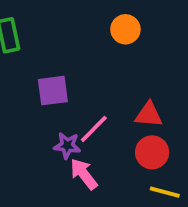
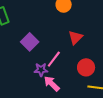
purple square: (53, 91) -> (30, 42), turned -30
red triangle: (149, 115) -> (75, 37), moved, turned -42

